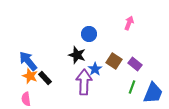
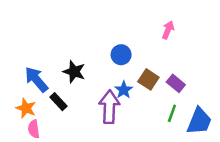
blue circle: (89, 34) -> (121, 55), moved
black star: (77, 55) -> (74, 72), moved
orange star: (30, 76) -> (26, 108), moved

